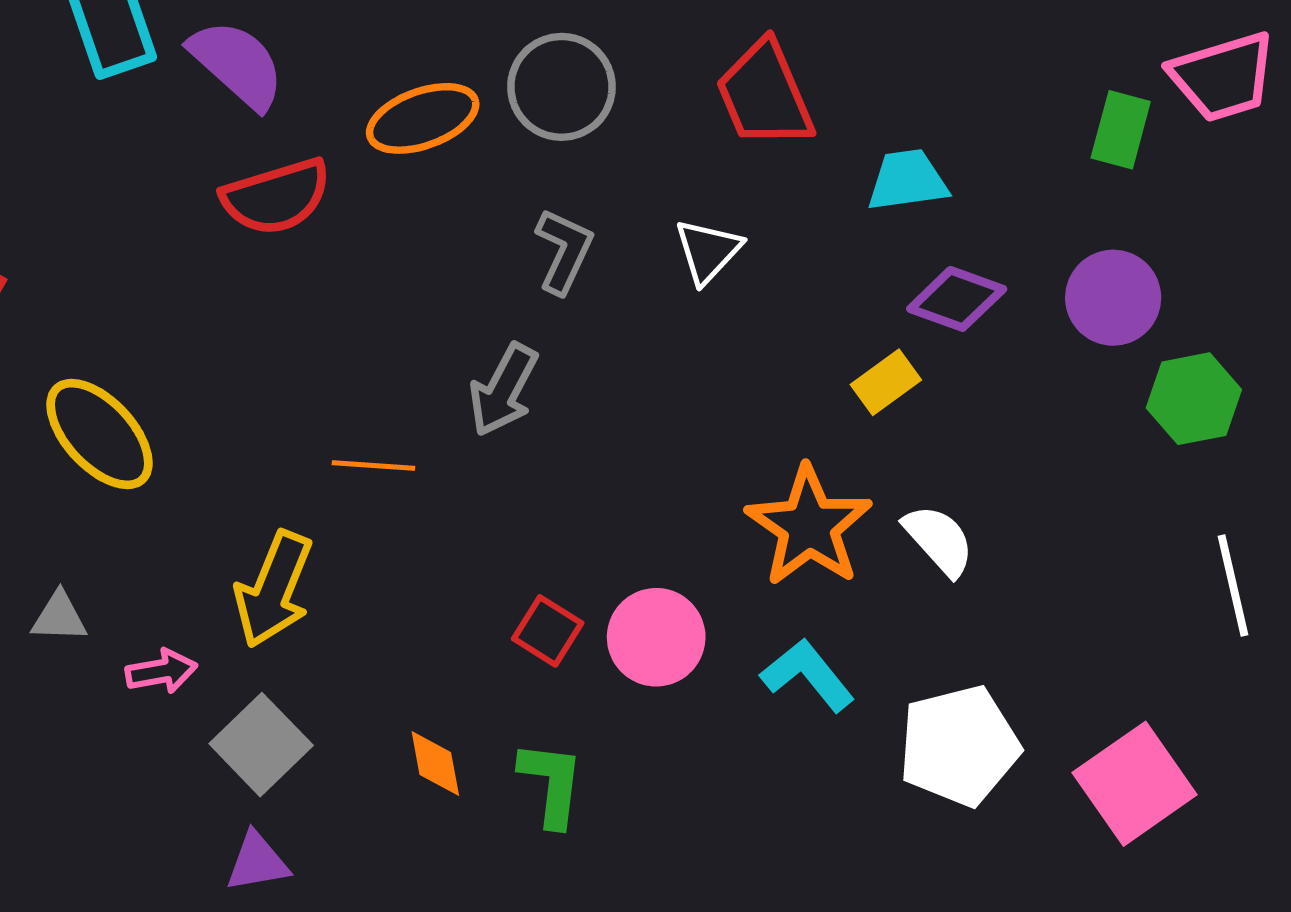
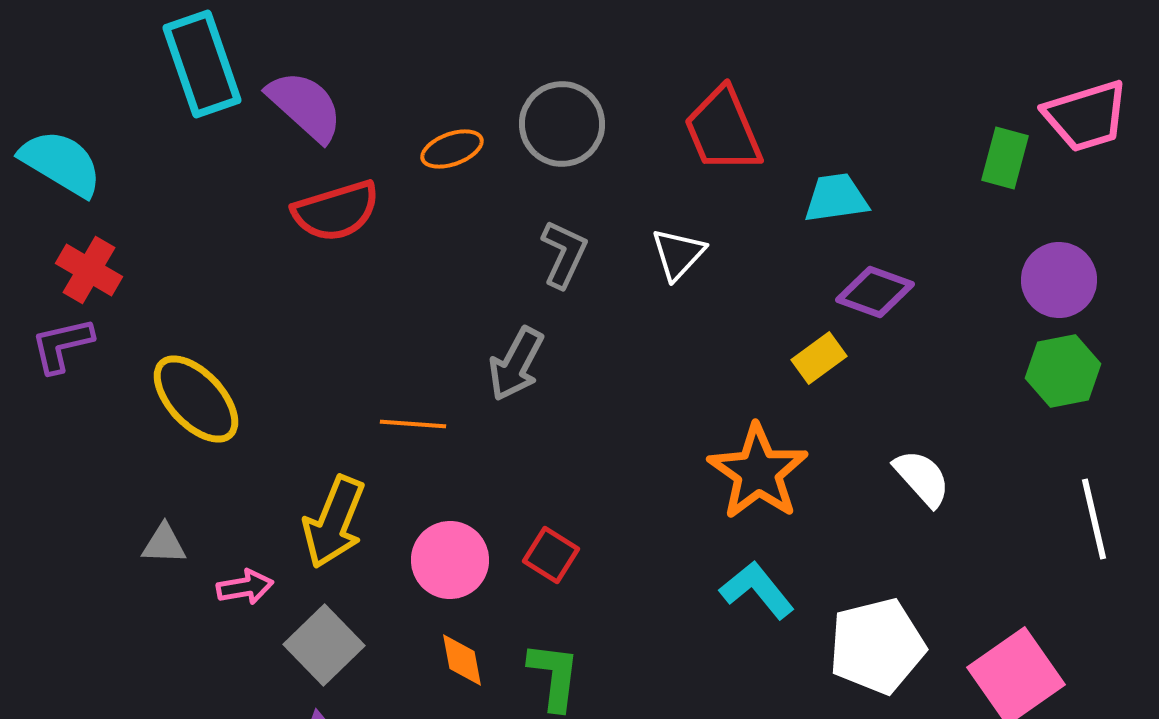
orange ellipse: (423, 118) -> (452, 149), size x0.7
purple circle: (1113, 298) -> (1059, 280), moved
white semicircle: (939, 540) -> (922, 478), moved
pink circle: (656, 637) -> (450, 560), moved

